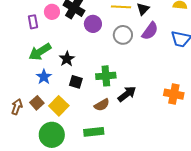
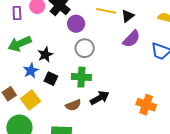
gray circle: (123, 35) -> (85, 48), moved
blue star: (44, 77) -> (31, 71), moved

